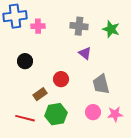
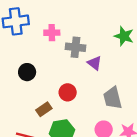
pink cross: (38, 26) -> (52, 33), moved
gray cross: (79, 26) -> (75, 47), moved

